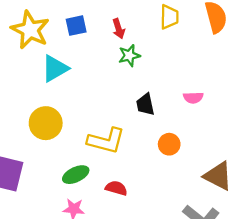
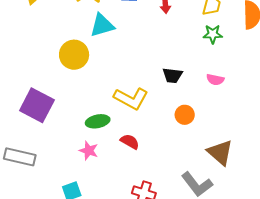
green star: (129, 56) -> (213, 34), moved
black trapezoid: (145, 104) -> (172, 75), turned -85
yellow circle: (46, 123) -> (74, 55), moved

